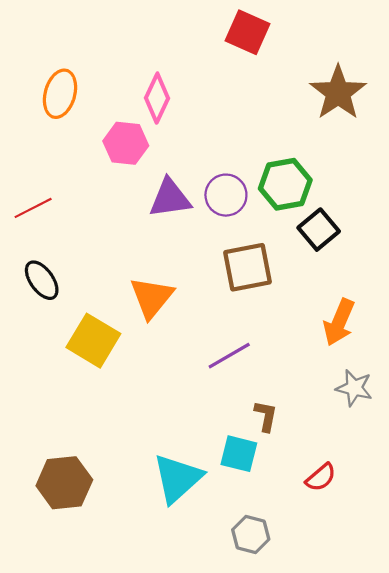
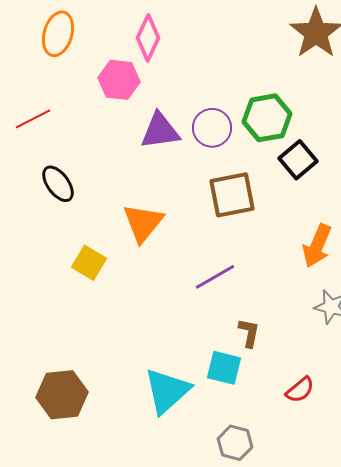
red line: (33, 208) -> (33, 119), moved
black ellipse: (42, 280) -> (58, 184), moved
yellow square: (93, 341) -> (89, 263), size x0.7

